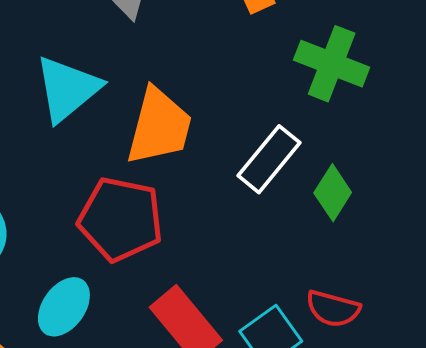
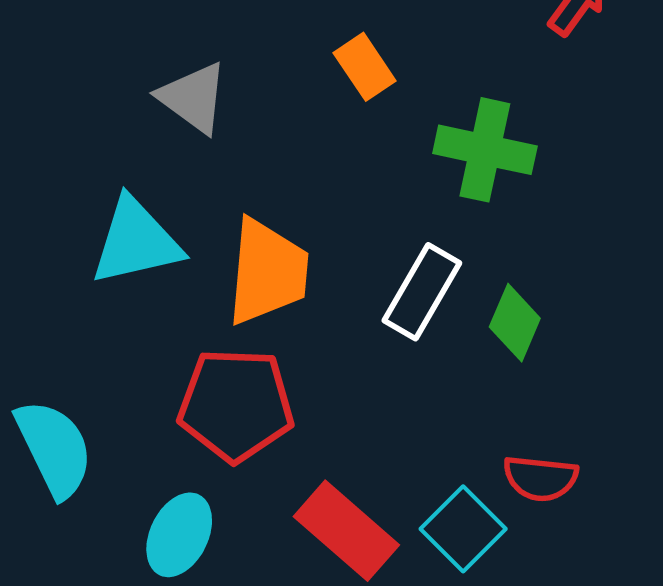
cyan triangle: (67, 89) -> (136, 242), turned 36

